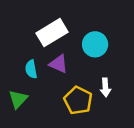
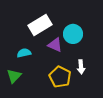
purple triangle: (59, 64) -> (55, 45), moved
cyan semicircle: (31, 69) -> (24, 53), turned 88

